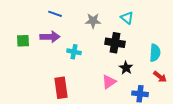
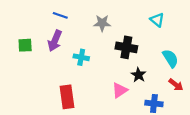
cyan triangle: (127, 18) -> (157, 20), moved
purple arrow: (50, 37) -> (55, 41), turned 114
cyan semicircle: (155, 53) -> (170, 58), turned -36

